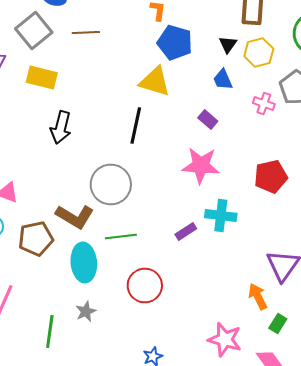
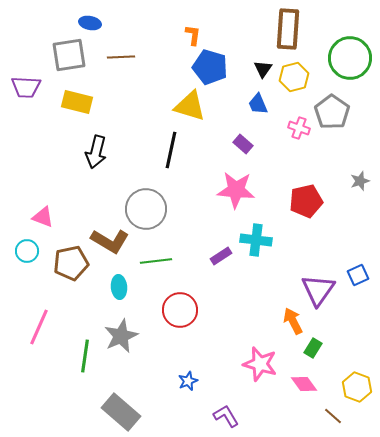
gray square: (34, 30) -> (69, 55), turned 30
cyan ellipse: (84, 262) -> (119, 287), size x0.6
gray star: (86, 312) -> (121, 336), size x1.6

